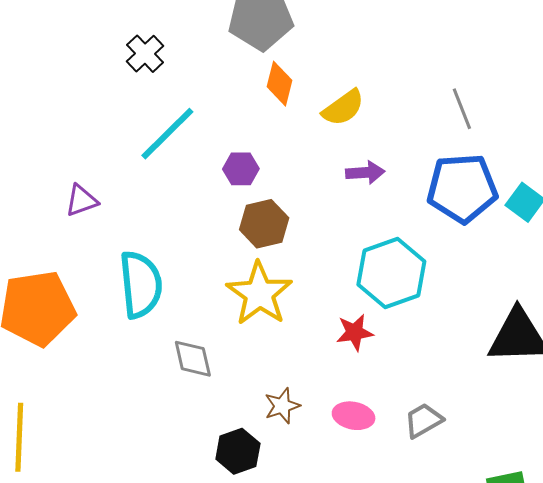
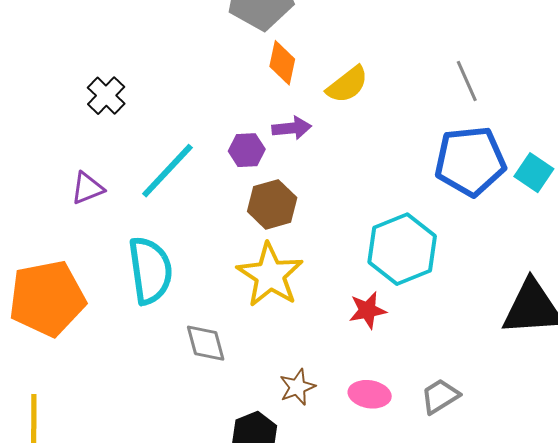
black cross: (145, 54) -> (106, 96), moved
cyan line: (167, 134) -> (167, 171), moved
purple arrow: (365, 173) -> (292, 128), moved

